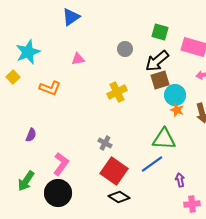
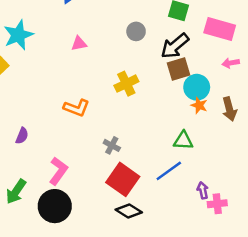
orange L-shape: (50, 88) -> (77, 108), moved
green triangle: (164, 139) -> (183, 141), size x0.7
pink cross: (192, 204) -> (217, 204), moved

